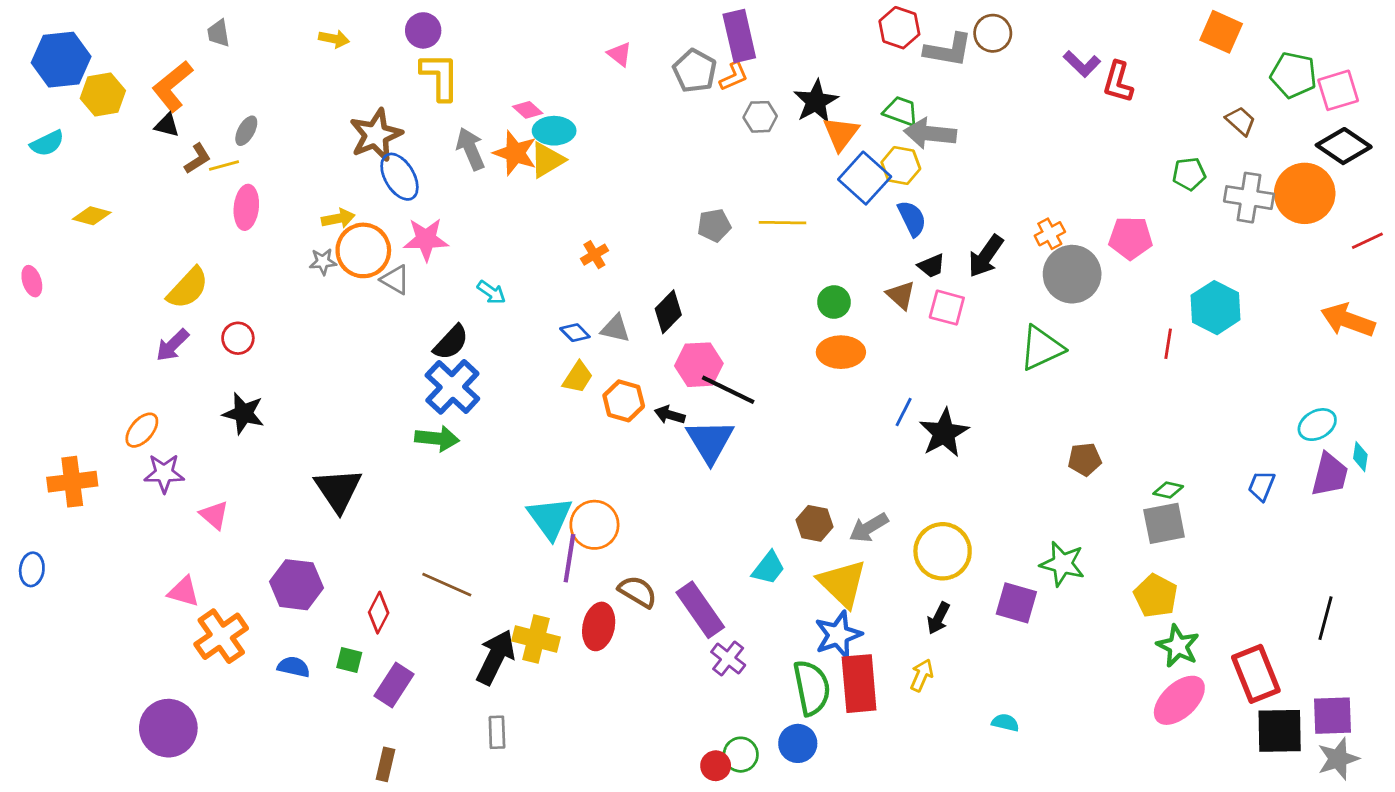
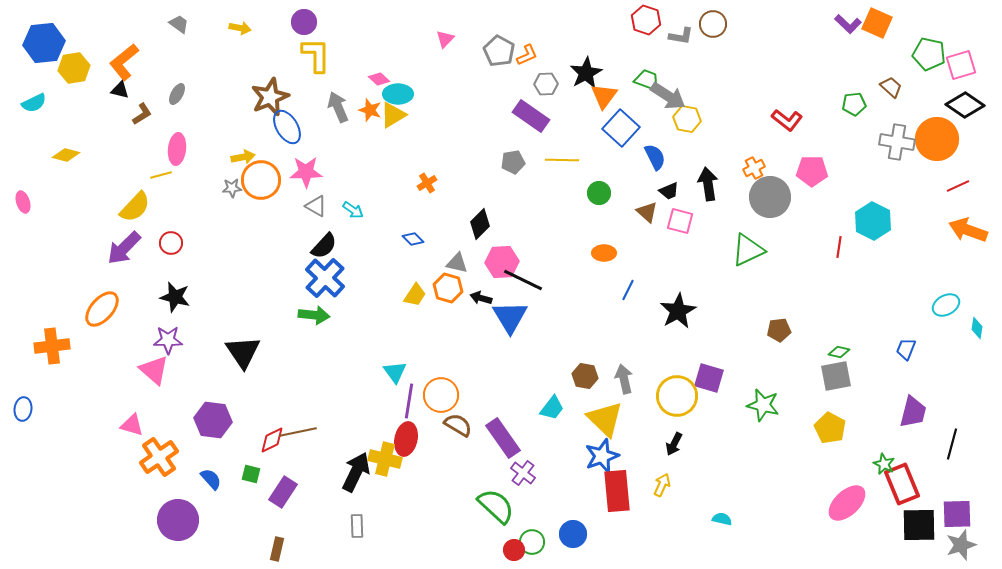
gray trapezoid: (218, 33) -> (179, 24), moved, turned 135
purple rectangle: (739, 36) -> (531, 116), moved, turned -42
gray L-shape: (948, 50) -> (681, 36), size x0.7
pink triangle: (620, 54) -> (445, 39), turned 36
purple L-shape: (1082, 64) -> (848, 24), moved
red L-shape: (1118, 82) -> (787, 120), moved, turned -68
gray arrow: (930, 133) -> (668, 96), turned -153
orange star: (515, 153) -> (370, 110), size x0.7
yellow line: (224, 166) -> (161, 175), moved
yellow hexagon: (901, 166) -> (687, 119), moved
green pentagon: (1189, 174) -> (854, 104), moved
red line: (1367, 241) -> (958, 186), moved
black arrow: (986, 256) -> (708, 184), turned 136
gray triangle: (395, 280) -> (316, 206), moved
green circle: (834, 302) -> (599, 193), moved
gray triangle: (615, 328) -> (457, 263), moved
purple arrow: (172, 345) -> (124, 248), size x1.4
orange ellipse: (841, 352) -> (604, 253), size x0.7
yellow trapezoid: (578, 377) -> (415, 295), moved
blue line: (904, 412) -> (628, 290), moved
orange ellipse: (142, 430) -> (102, 309), size x1.4
purple star: (164, 473) -> (168, 340), moved
purple trapezoid: (1330, 475) -> (913, 412), moved
pink triangle: (214, 515) -> (154, 370), size x1.4
cyan triangle: (550, 518) -> (395, 372), size x0.7
orange circle: (594, 525) -> (441, 395), moved
gray arrow: (869, 528) -> (624, 379), turned 108
brown line: (447, 585) -> (298, 432), moved, turned -36
purple square: (1016, 603) -> (709, 378), moved
red diamond: (379, 613) -> (272, 440), turned 36
red ellipse: (599, 626) -> (406, 439), moved
green star: (1178, 646) -> (884, 464), moved, size x0.7
blue semicircle: (294, 667) -> (211, 479), turned 35
green semicircle: (812, 688) -> (496, 506), moved, turned -36
purple circle: (168, 728) -> (178, 520), moved

